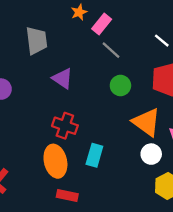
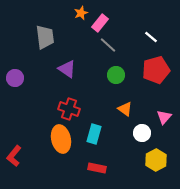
orange triangle: (146, 122) -> (125, 109), moved, size x0.6
red rectangle: (67, 195) -> (97, 168), moved

